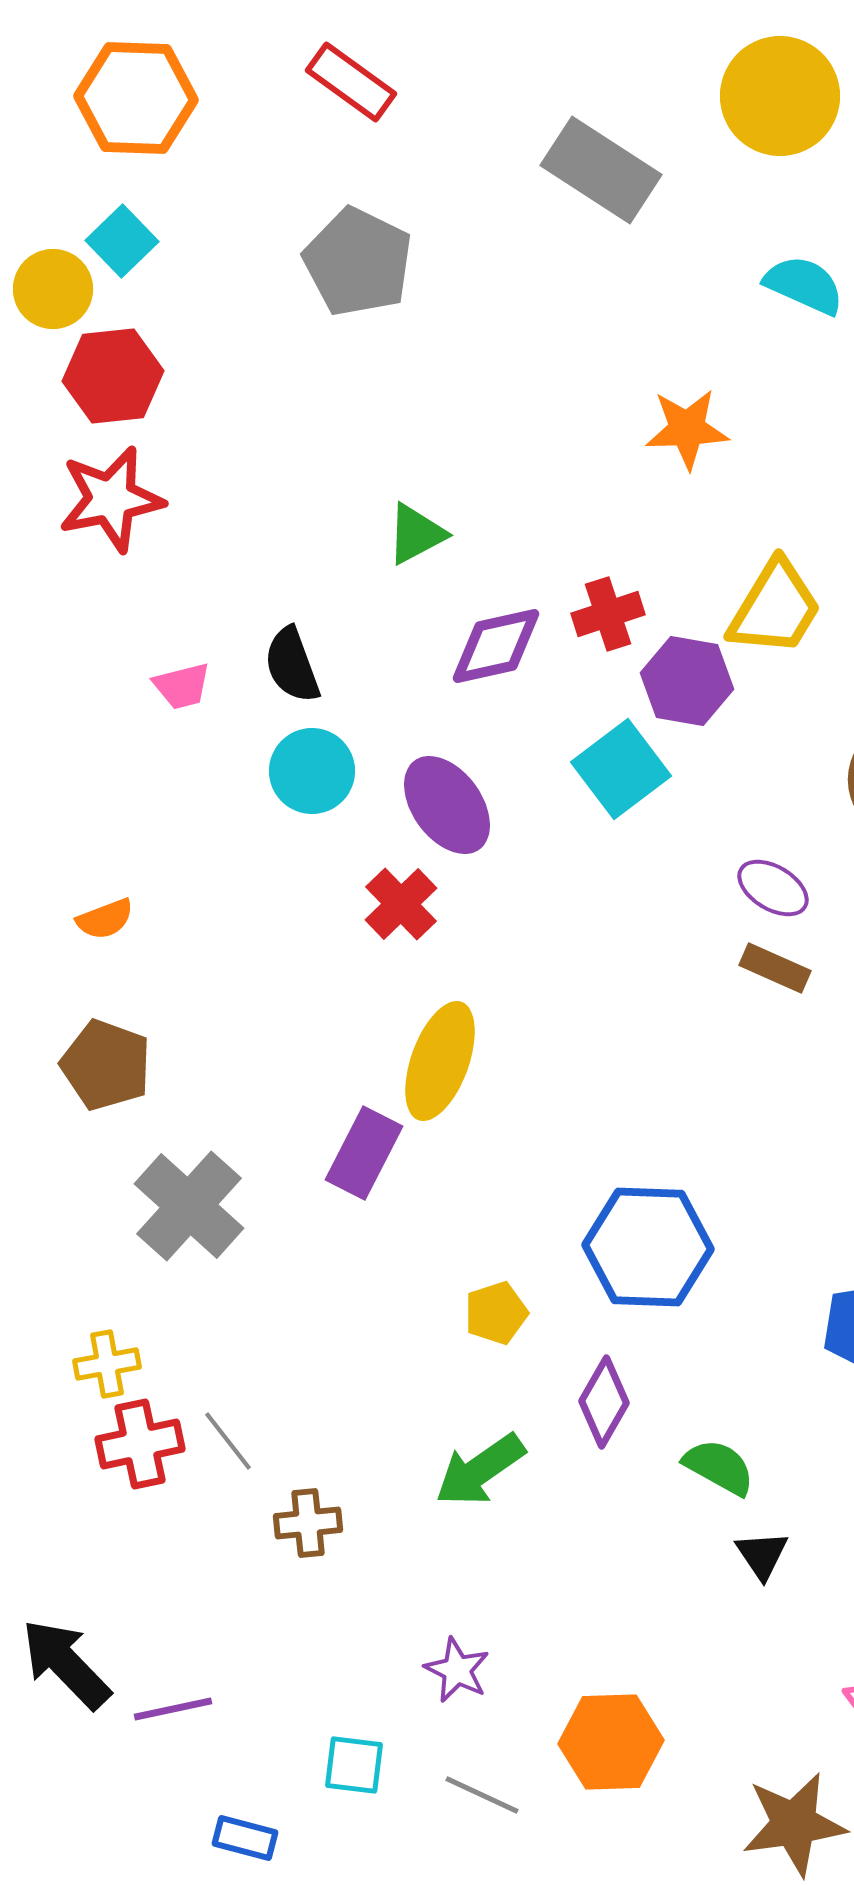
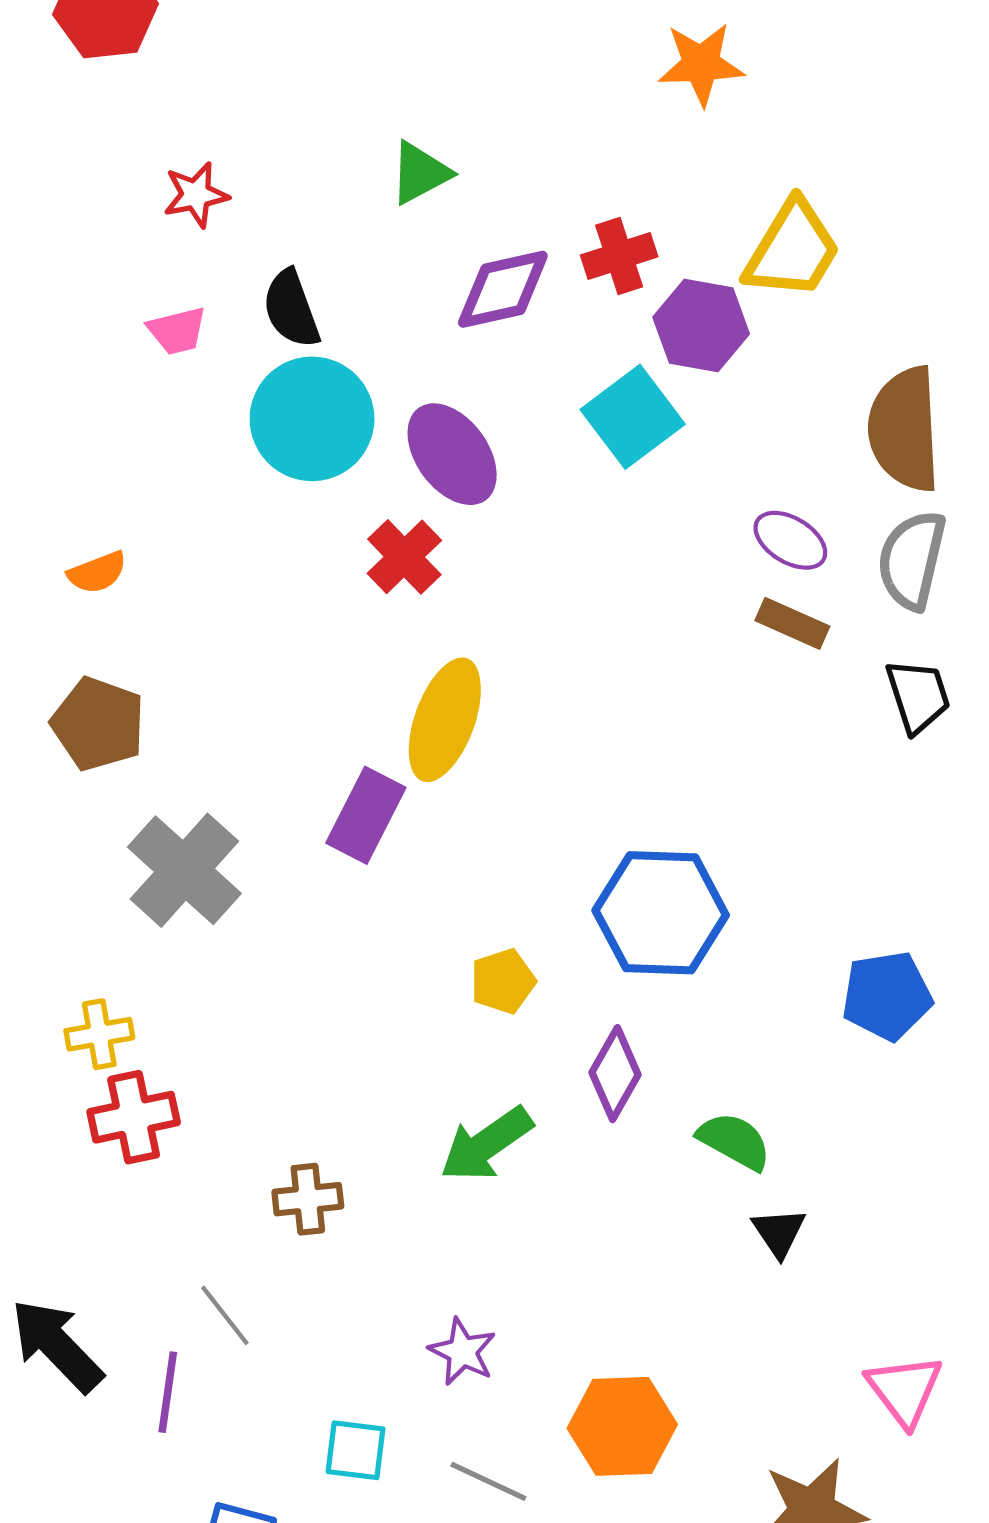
red star: (111, 499) -> (196, 195), moved, size x0.6
cyan circle: (312, 771) -> (312, 419), size x1.4
gray line: (228, 1441) -> (225, 1315), moved
purple line: (173, 1709) -> (168, 1392), turned -70

